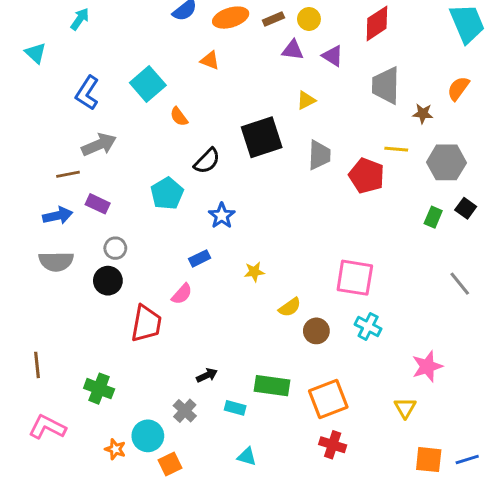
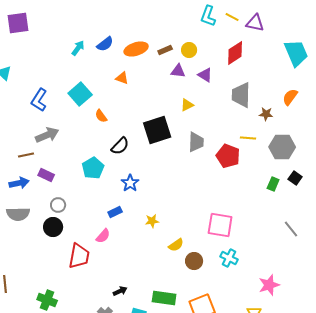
cyan arrow: (80, 19) -> (78, 48), moved

